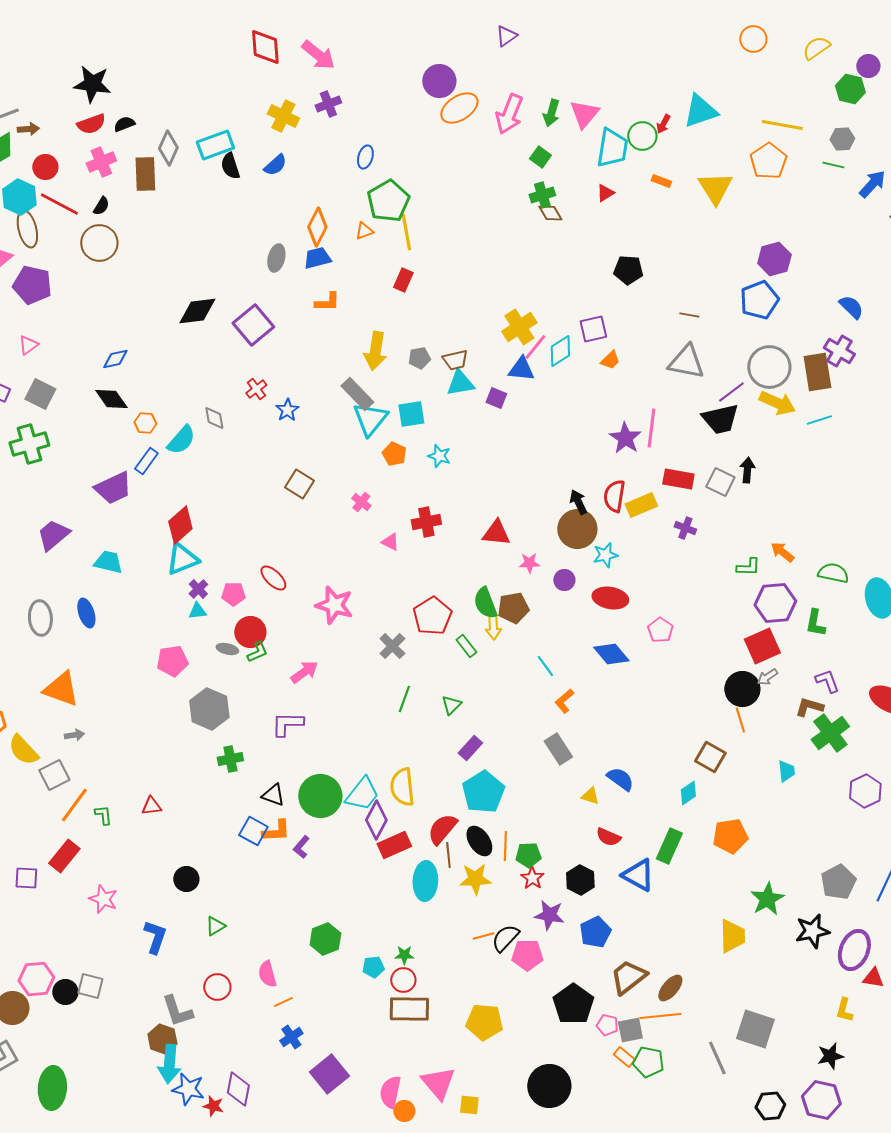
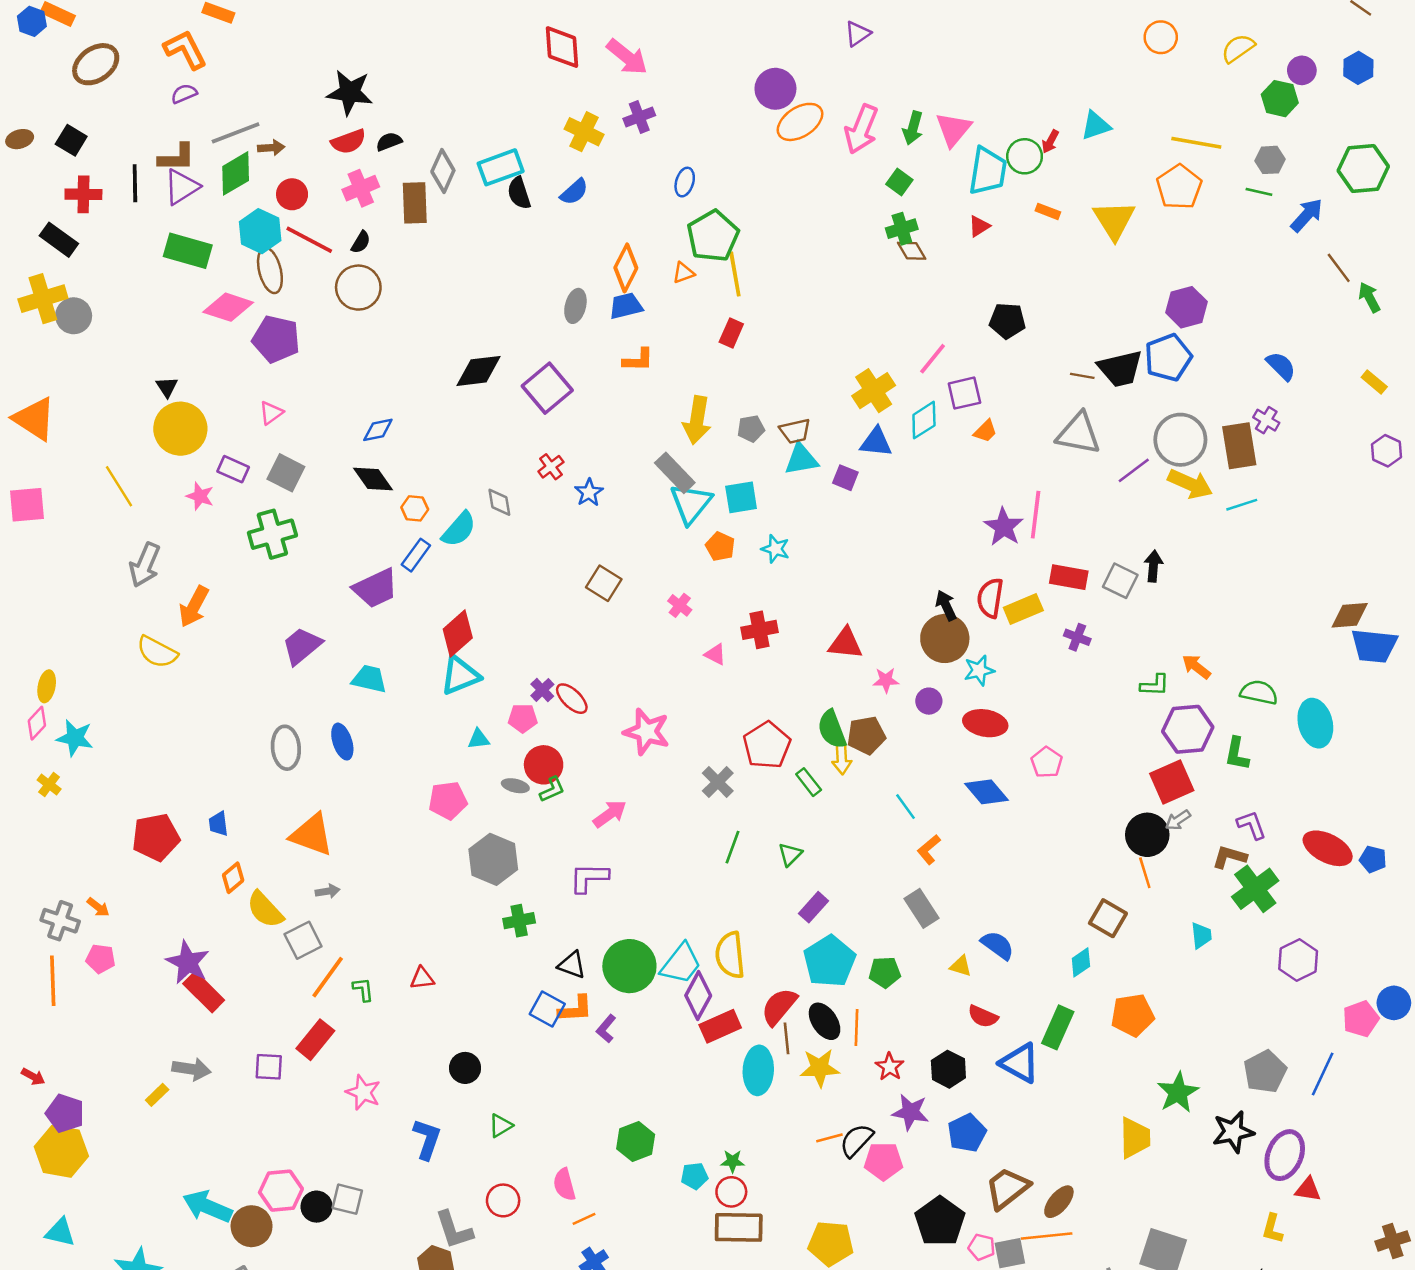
cyan triangle: (700, 111) -> (1096, 126), size x0.7
pink line: (535, 347) -> (933, 359), moved
purple cross: (839, 351) -> (1266, 420), size x0.7
black trapezoid: (720, 419) -> (1120, 369), moved
purple cross: (198, 589) -> (542, 690), moved
green pentagon: (528, 855) -> (885, 972), moved

